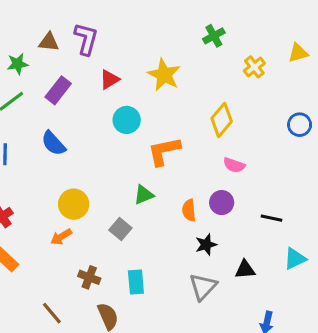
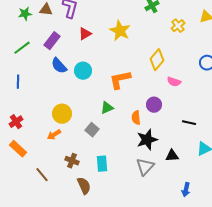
green star: (18, 64) -> (25, 14), moved
cyan circle: (127, 120) -> (83, 71), moved
blue semicircle: (53, 143) -> (59, 66), moved
pink semicircle: (234, 165) -> (174, 82), moved
purple circle: (222, 203) -> (154, 105), moved
black star: (206, 245) -> (147, 140), size x1.5
brown line: (52, 313) -> (42, 175), moved

